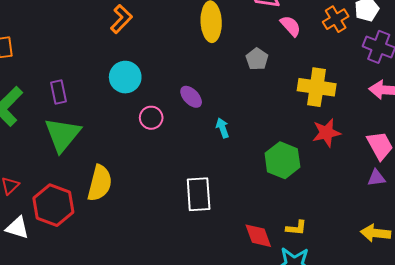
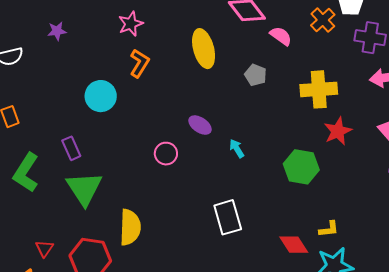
orange L-shape: (121, 19) -> (139, 63), moved
cyan circle: (125, 77) -> (101, 96), moved

